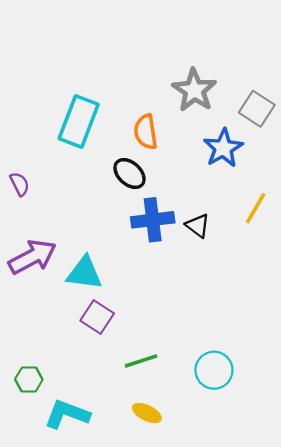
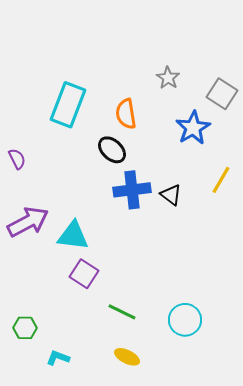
gray star: (194, 90) -> (168, 78), size x0.6
green line: (141, 361) -> (122, 312), turned 44
cyan L-shape: (67, 414) -> (58, 358), size x0.6

